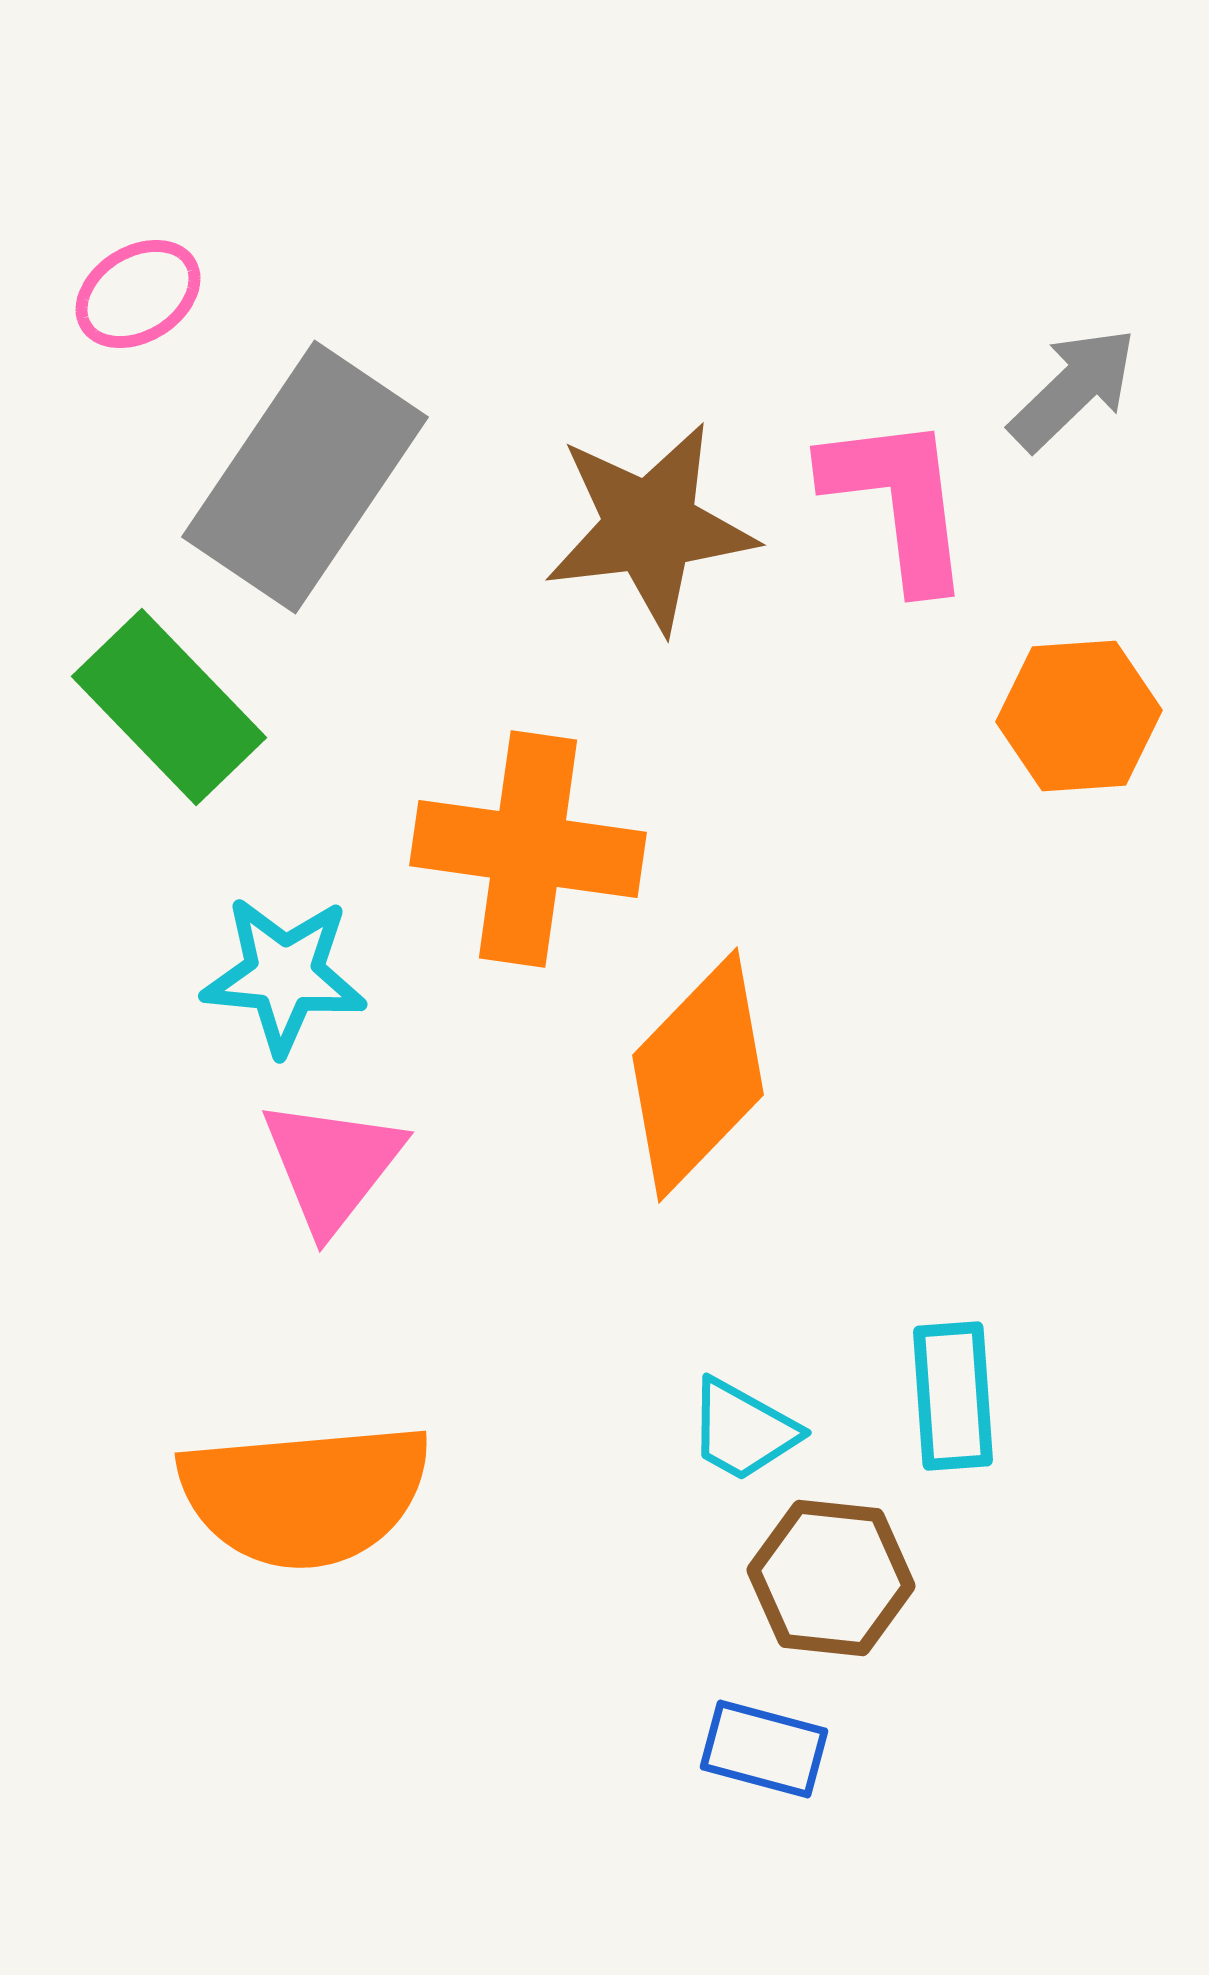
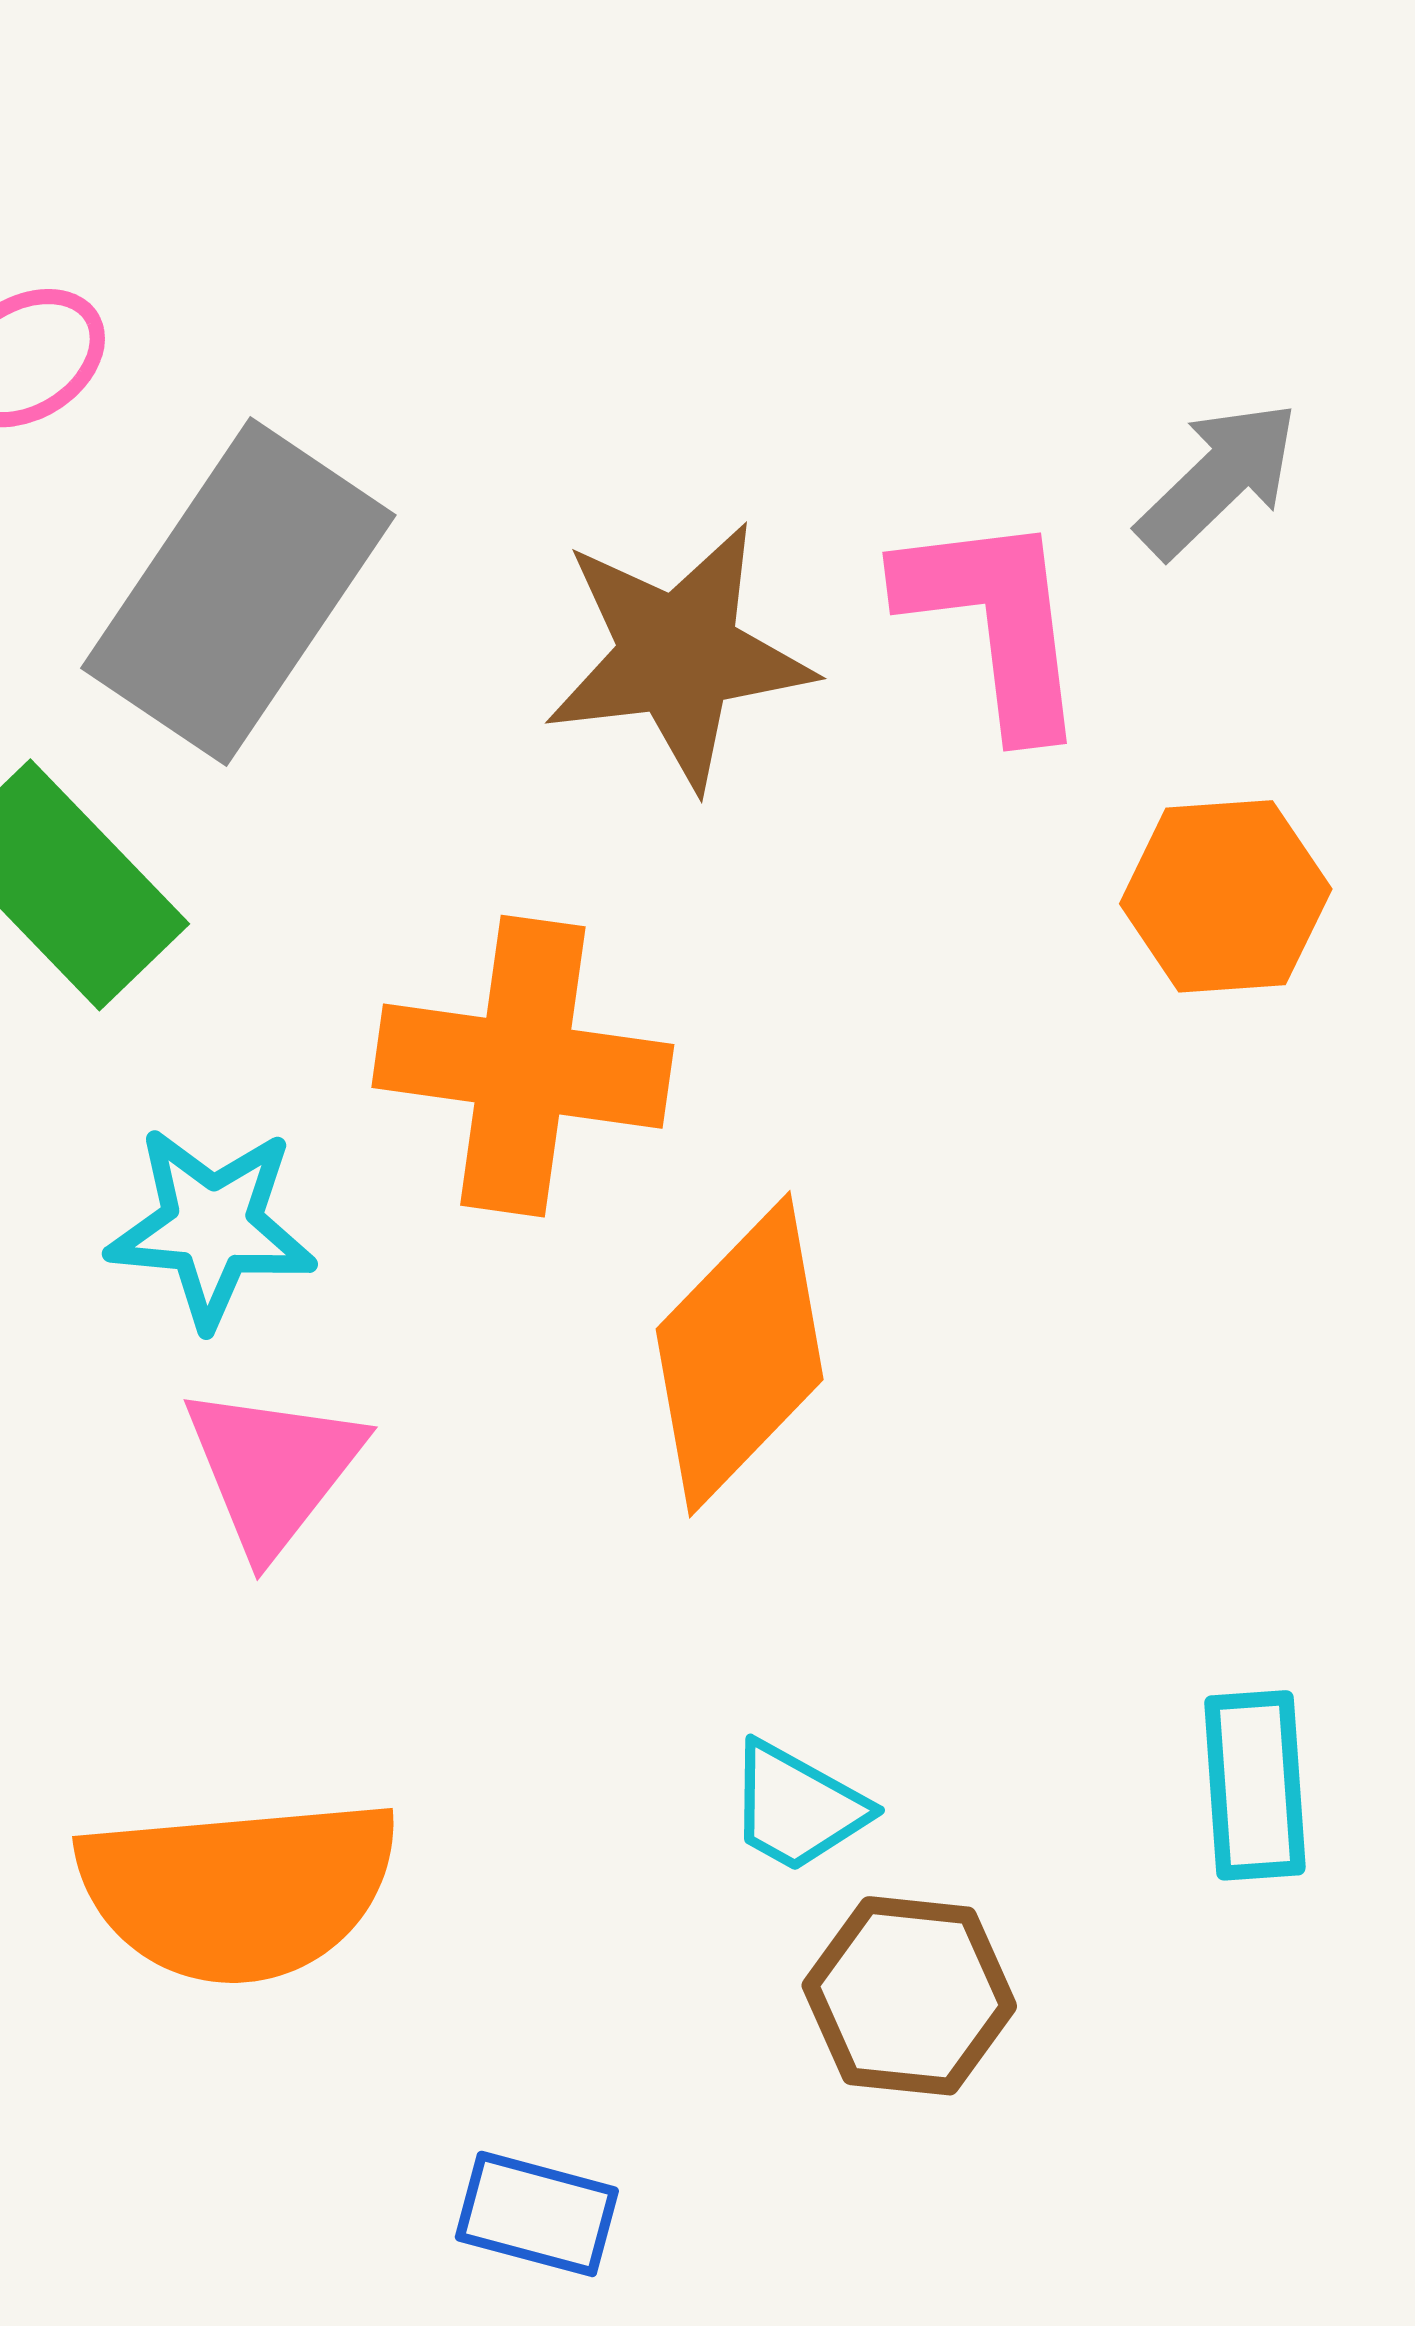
cyan rectangle: (953, 1396) -> (1255, 1785), moved
blue rectangle: (764, 1749) -> (537, 2214), moved

